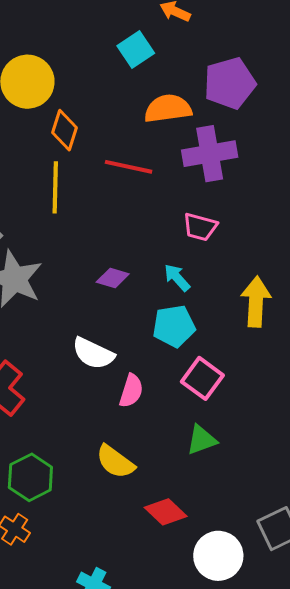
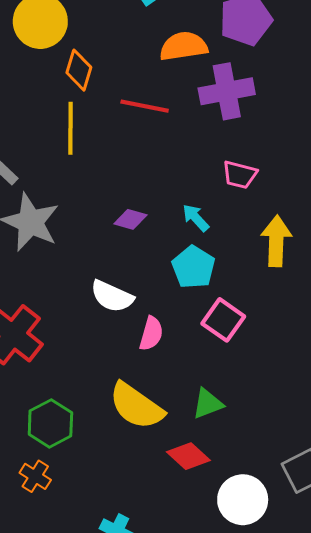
pink trapezoid: (200, 227) -> (240, 175), moved
cyan pentagon: (174, 326) -> (193, 267), turned -30
green triangle: (202, 440) -> (208, 404), moved
yellow semicircle: (115, 462) -> (136, 406), size x1.4

